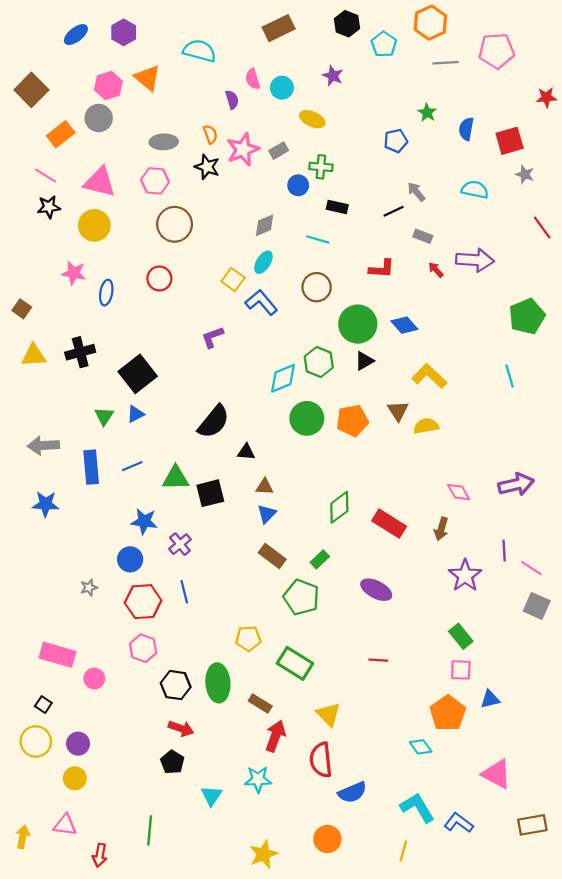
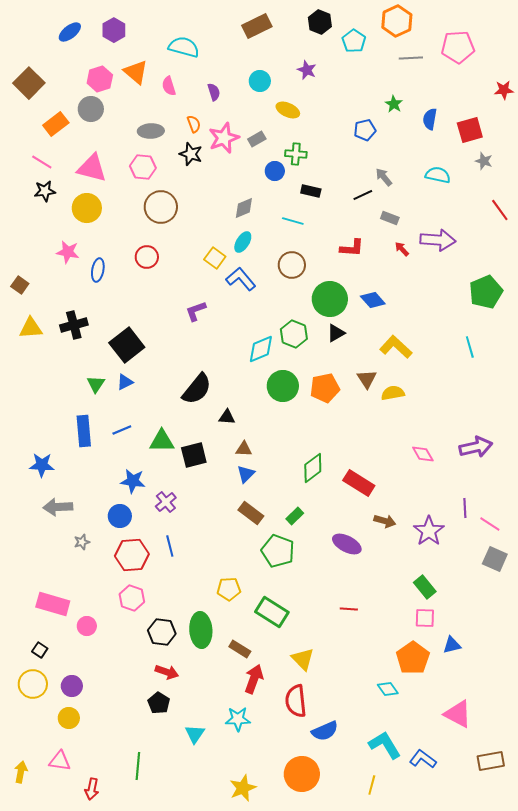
pink semicircle: (253, 79) -> (169, 86), moved
gray arrow: (43, 445) -> (58, 507), moved
brown arrow: (441, 529) -> (385, 521), moved, turned -90
orange circle: (327, 839) -> (302, 774), size x1.4

